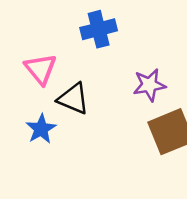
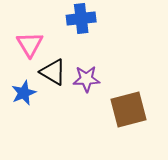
purple star: (149, 85) -> (86, 79), moved

